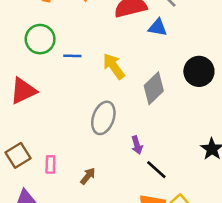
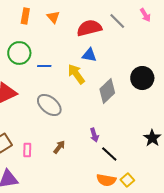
blue triangle: (158, 27) -> (89, 55), moved
gray ellipse: (103, 118) -> (49, 105), moved, turned -70
brown arrow: (88, 176) -> (59, 147), moved

